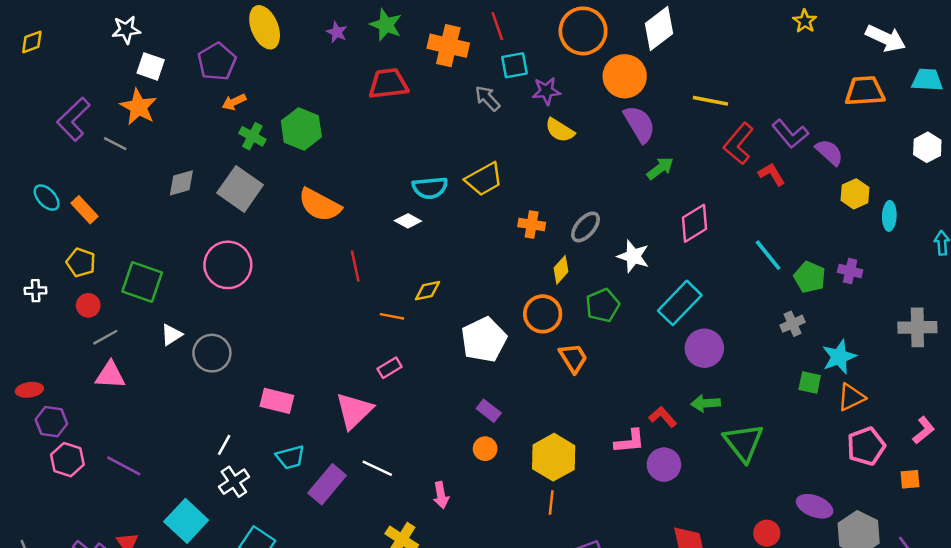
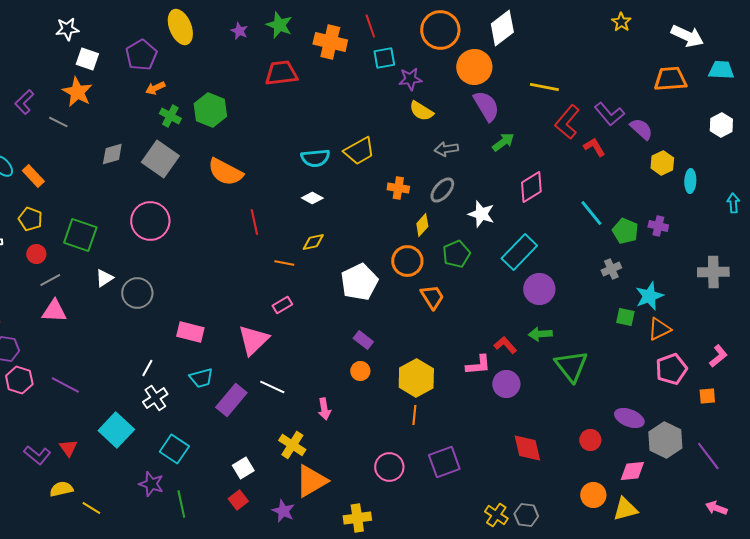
gray arrow: (488, 98) -> (446, 149), moved, turned -55
purple L-shape: (74, 119) -> (24, 102), size x0.7
white diamond: (408, 221) -> (312, 198), moved

